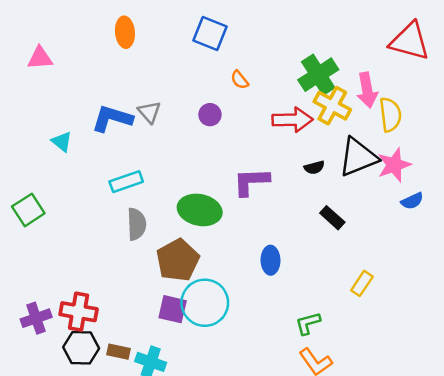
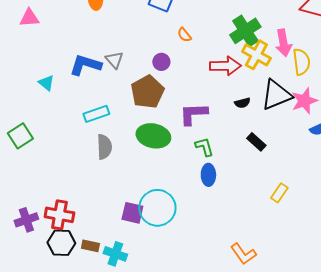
brown pentagon: (178, 260) -> (147, 92), moved
green L-shape: (308, 323) -> (204, 147), moved, turned 90

